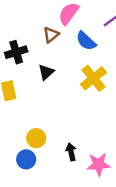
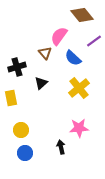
brown triangle: (51, 35) -> (45, 53), turned -32
yellow circle: (36, 138) -> (21, 130), moved
pink star: (98, 164) -> (79, 128), moved

